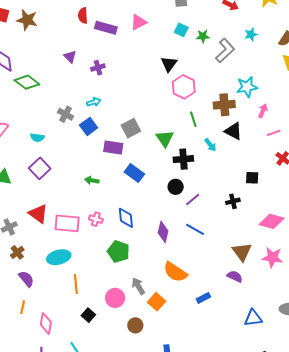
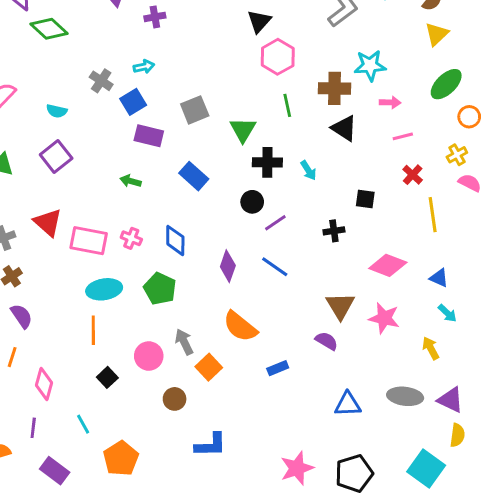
pink arrow: (263, 111) -> (390, 102), turned 64
cyan arrow: (210, 145) -> (308, 170), moved
purple rectangle: (113, 148) -> (149, 136), moved
cyan ellipse: (59, 257) -> (104, 289), moved

